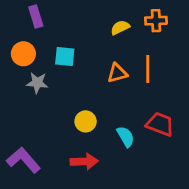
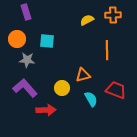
orange triangle: (117, 73) -> (83, 75), moved
purple L-shape: (23, 160) -> (25, 88), moved
red arrow: (84, 161) -> (46, 110), moved

